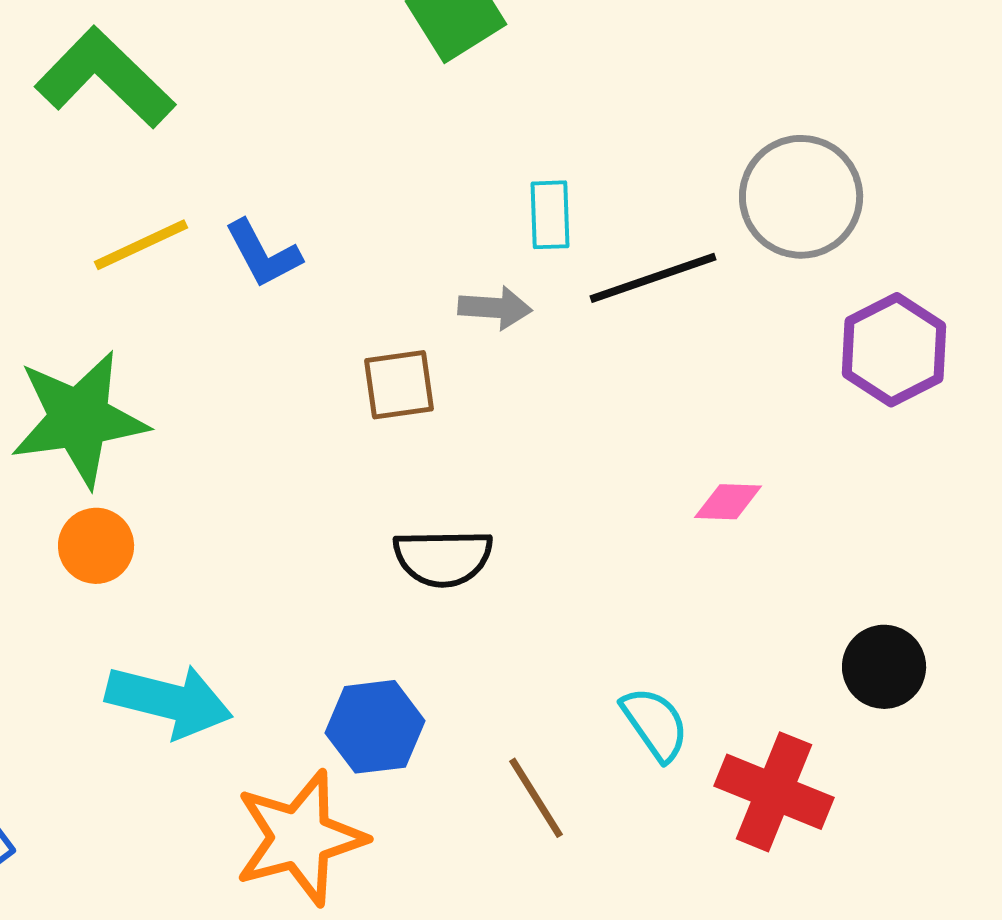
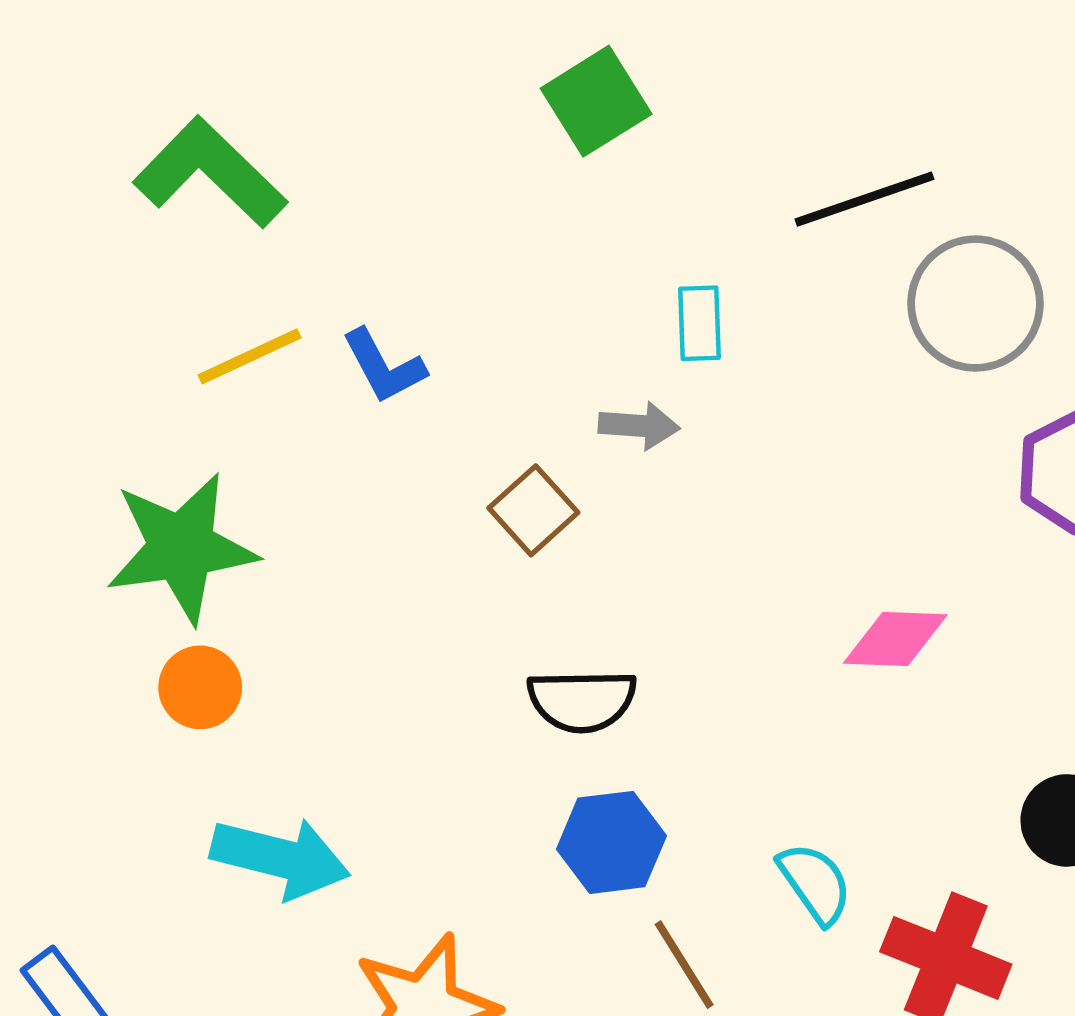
black line: (653, 278) -> (864, 199), moved
brown square: (399, 385) -> (533, 510), turned -34
pink diamond: (728, 502) -> (895, 639), size x1.4
blue hexagon: (375, 727) -> (611, 842), moved

